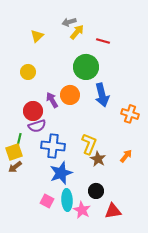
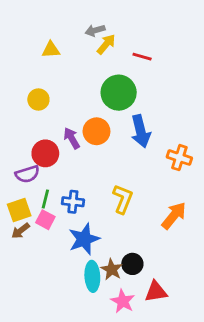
yellow triangle: (37, 36) -> (51, 50), turned 40
purple semicircle: (37, 126) -> (27, 174), moved
green line: (19, 140) -> (45, 199), moved
blue cross: (53, 146) -> (73, 202), size x0.7
orange arrow: (126, 156) -> (174, 216), size x1.5
brown star: (98, 159) -> (112, 269), moved
pink square: (47, 201) -> (45, 220), moved
pink star: (82, 210) -> (123, 301), moved

